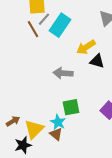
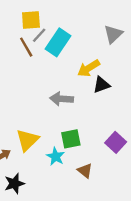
black triangle: (97, 61) -> (101, 85), turned -35
yellow triangle: (34, 129) -> (27, 140), moved
brown triangle: (56, 134) -> (85, 171), moved

